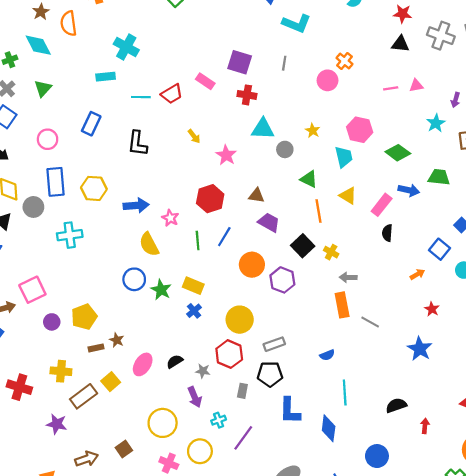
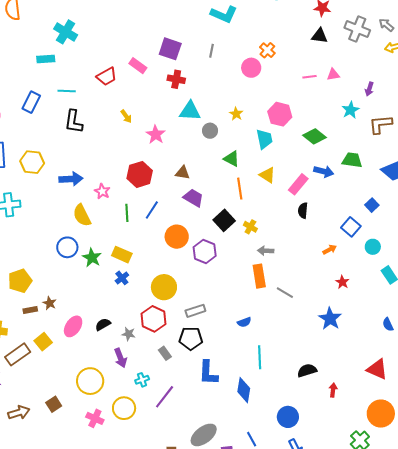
cyan line: (141, 97) -> (67, 91), moved
gray rectangle: (242, 391) -> (165, 353), turned -48

